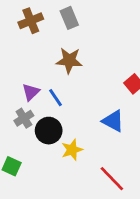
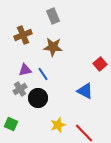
brown cross: (31, 21) -> (23, 35), moved
purple triangle: (31, 92) -> (25, 70), turned 32
yellow star: (72, 150) -> (58, 125), moved

